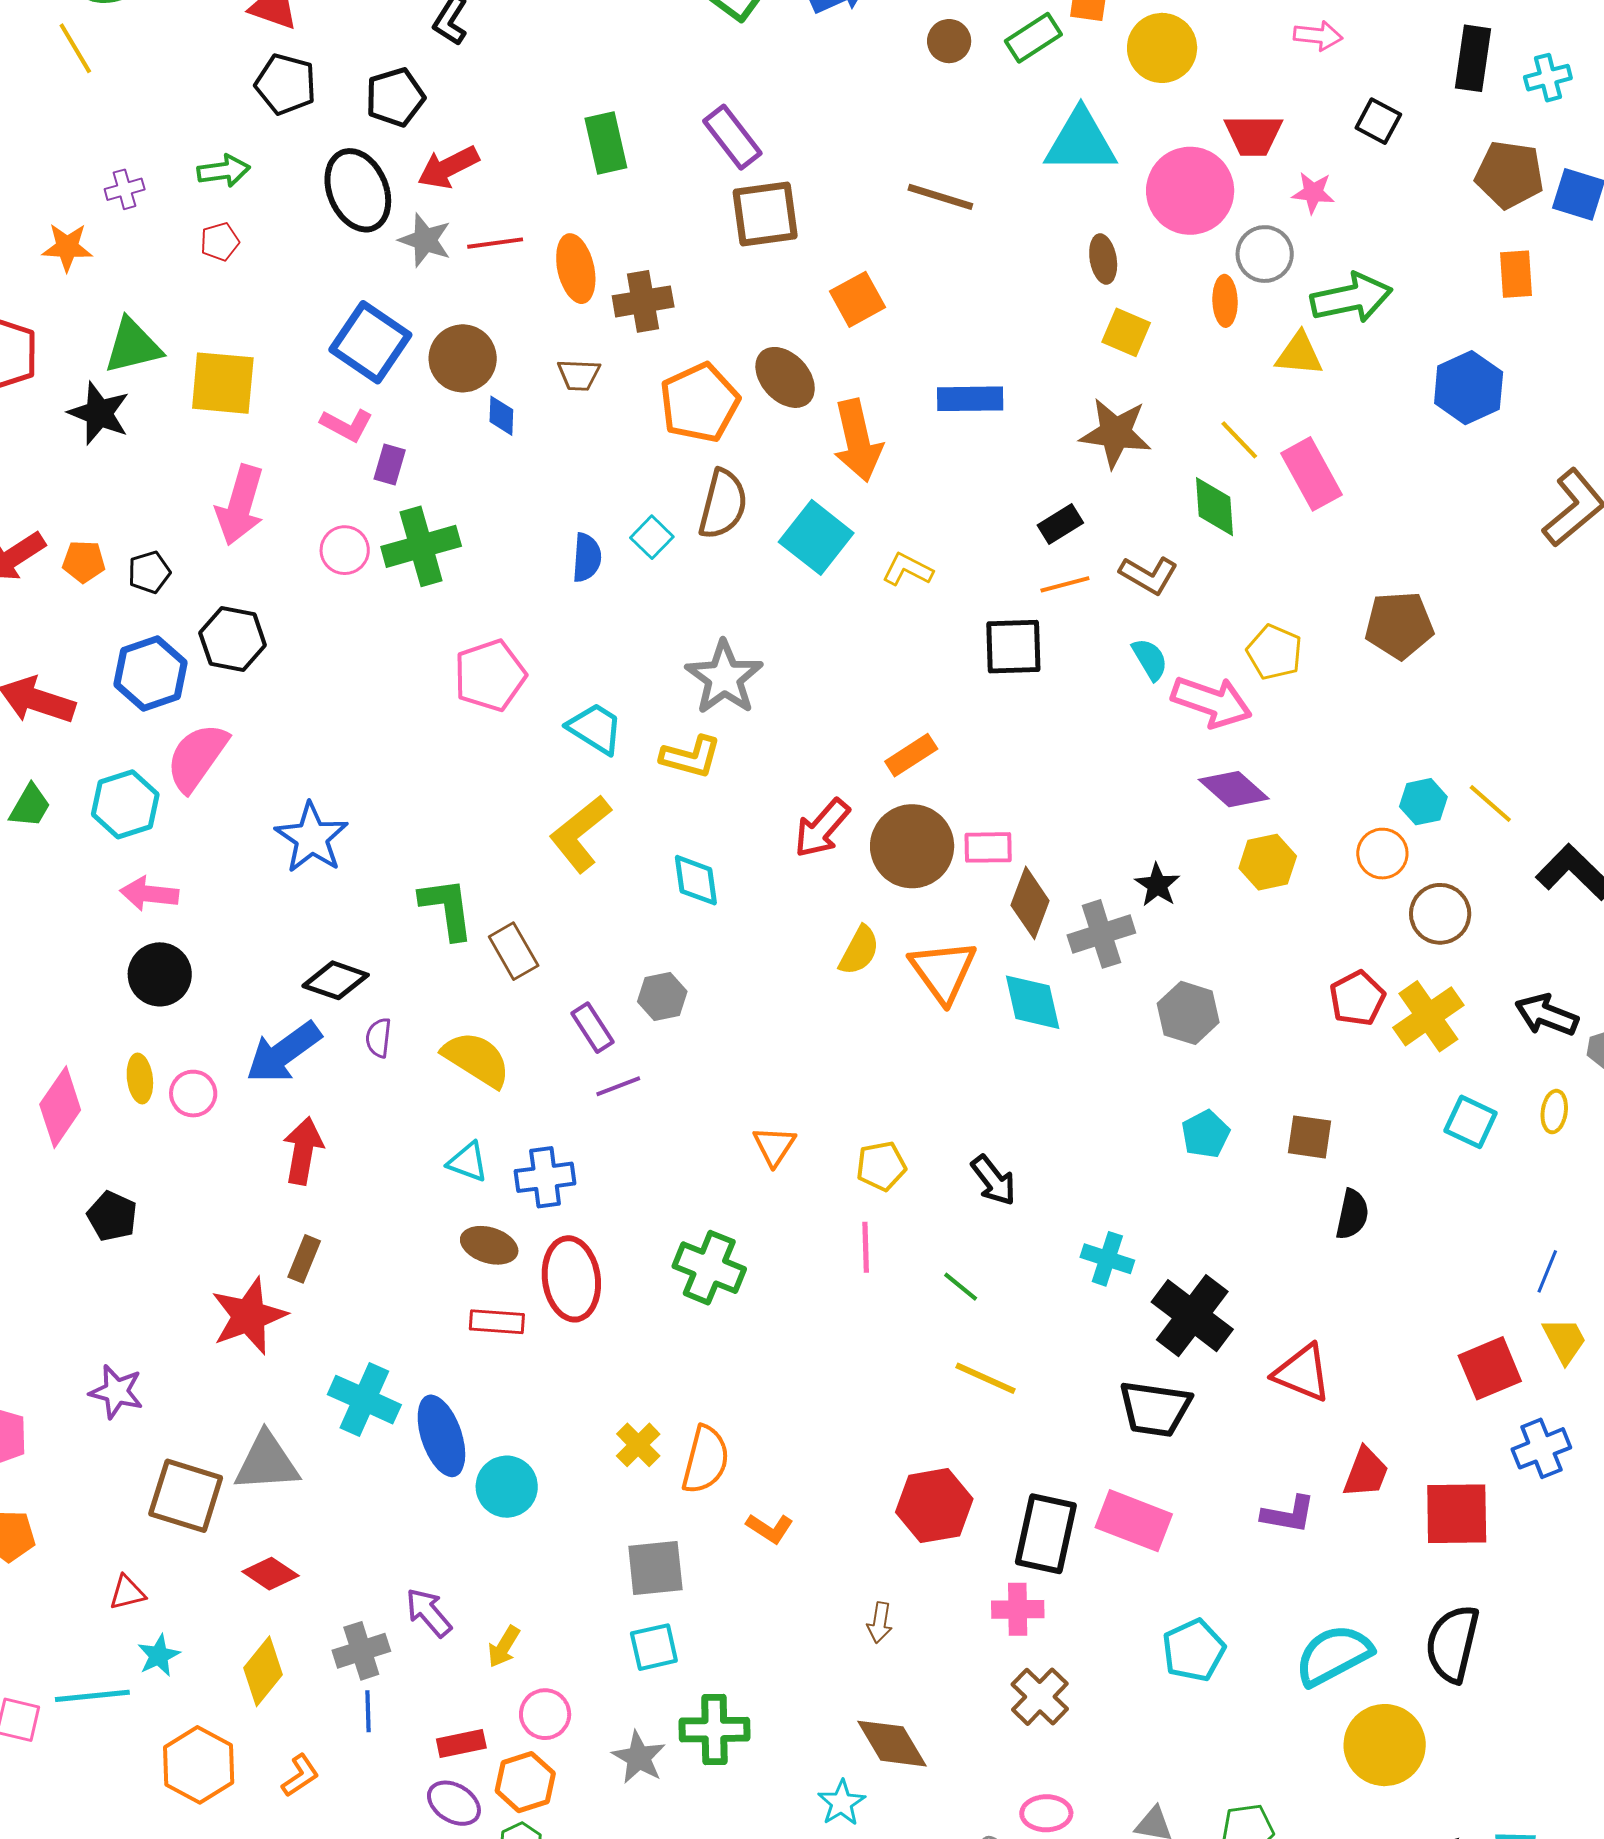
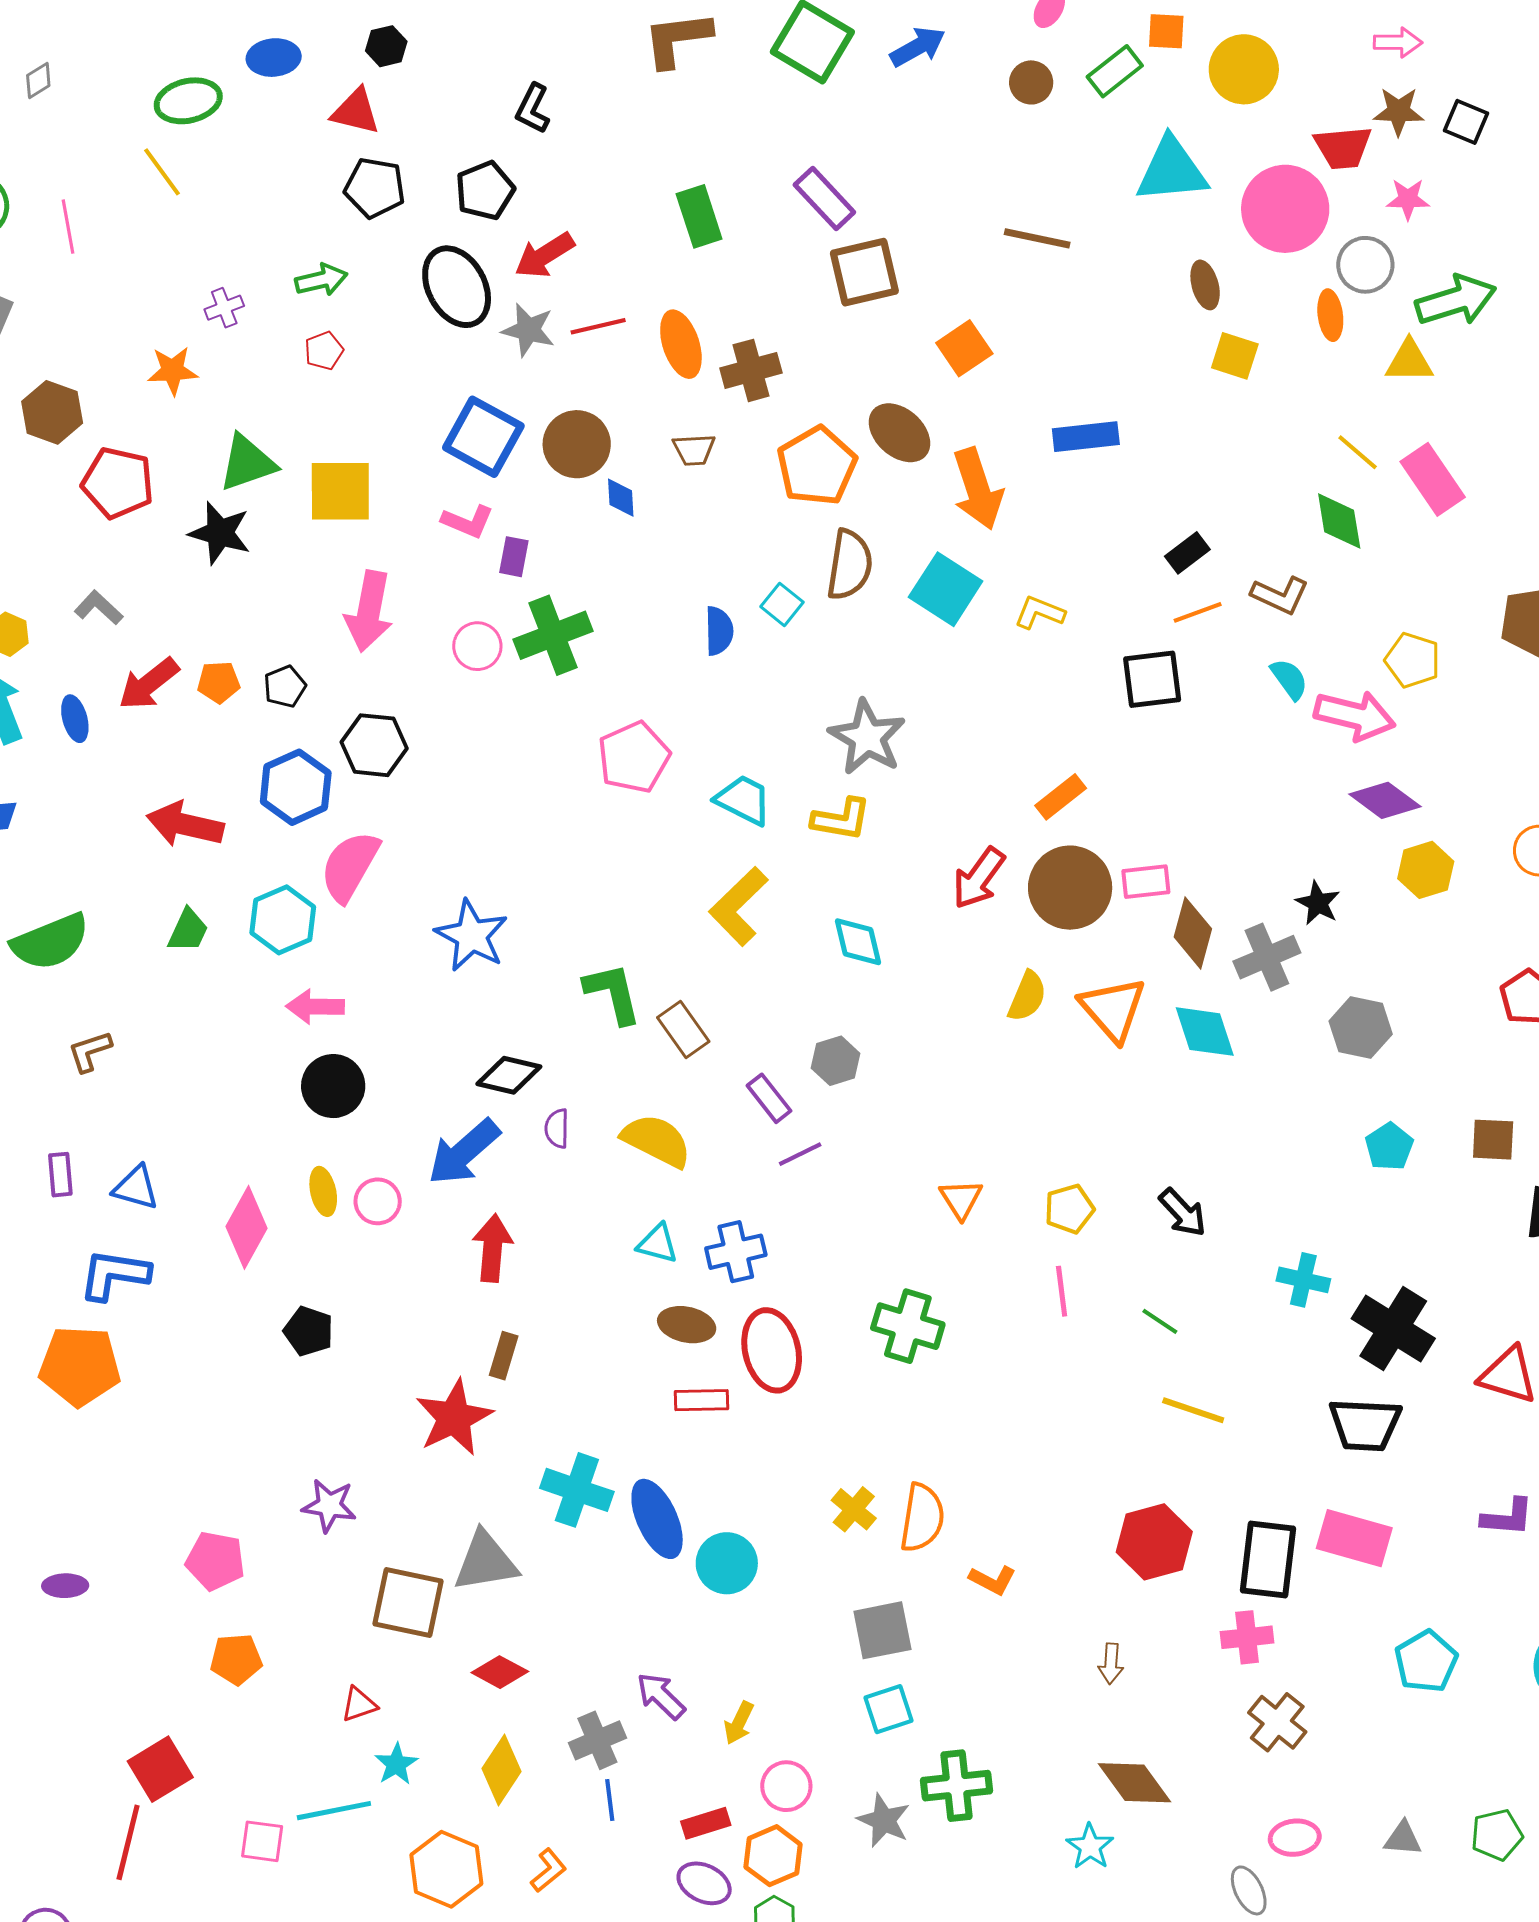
brown star: (1115, 433) -> (1399, 111), moved, size x0.7

